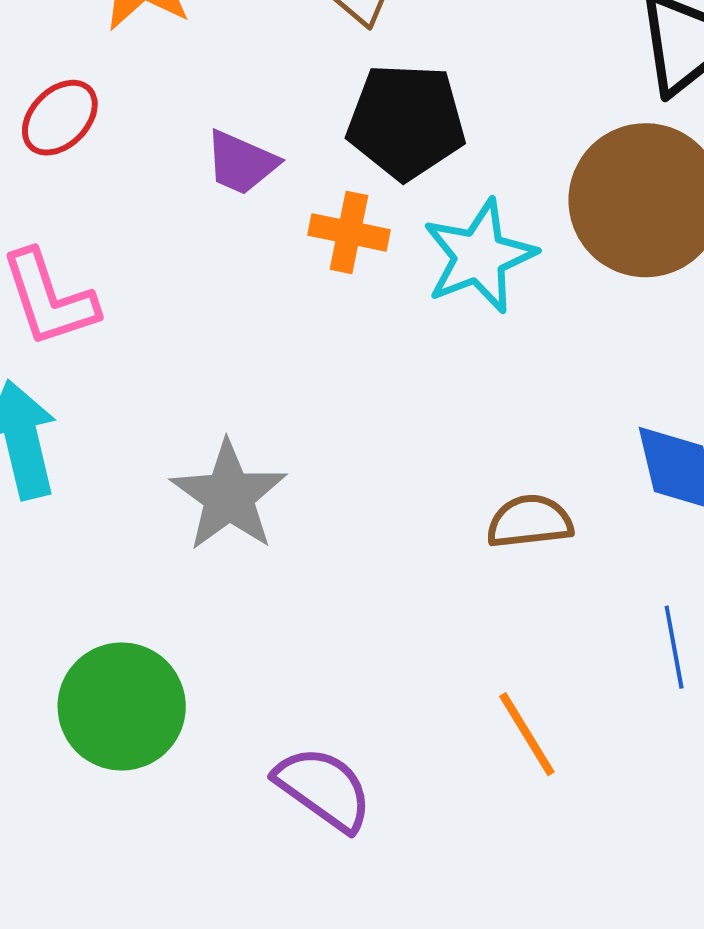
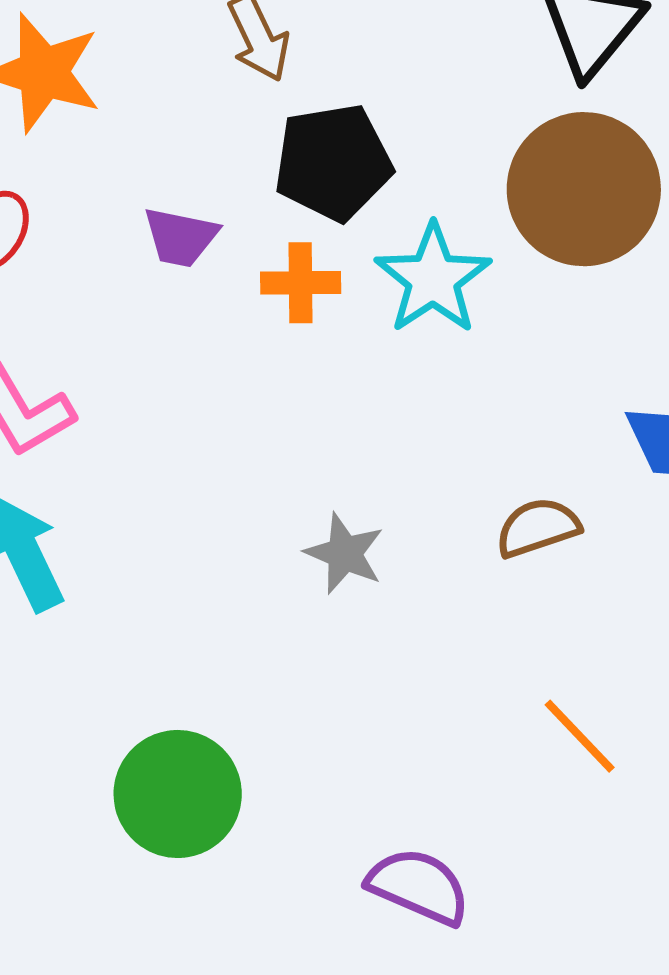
gray star: (229, 496) -> (345, 554), moved, size x0.7
purple semicircle: (324, 789) -> (419, 886), moved

